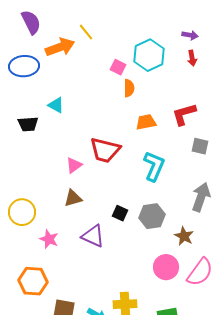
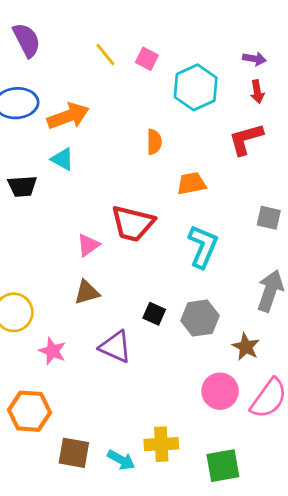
orange arrow: (60, 47) -> (68, 116), moved
pink square: (118, 67) -> (147, 59), moved
orange semicircle: (129, 88) -> (154, 142), moved
red L-shape: (184, 114) -> (246, 139), moved

